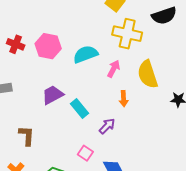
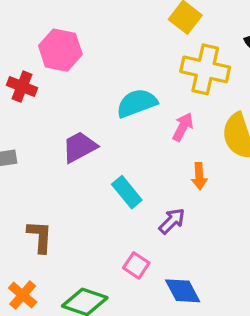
pink hexagon: (48, 46) -> (60, 50), moved
purple trapezoid: (53, 95) -> (80, 147), moved

